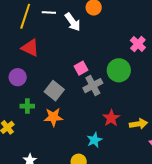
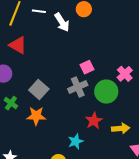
pink cross: (138, 44) -> (125, 74), moved
pink square: (81, 68) -> (87, 67), moved
green circle: (119, 70) -> (106, 92), moved
green cross: (27, 106) -> (11, 103), turned 32

